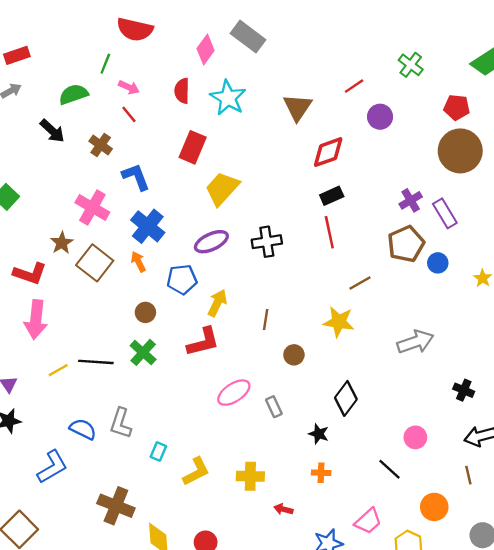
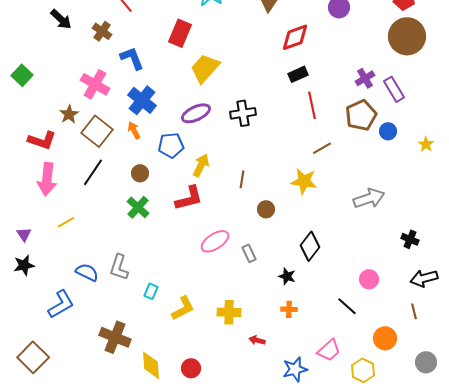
red line: (329, 232) -> (312, 105), moved
black line: (96, 362) -> (93, 172), moved, turned -60

